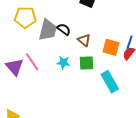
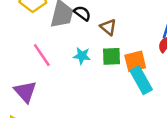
orange square: (111, 47) -> (135, 61), moved, turned -30
purple triangle: (15, 67) -> (25, 92), moved

